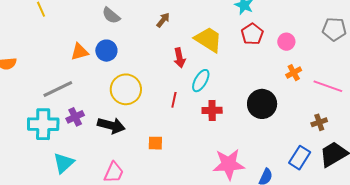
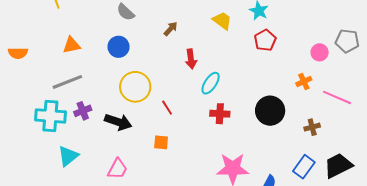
brown arrow: (163, 20) -> (171, 29), moved
yellow trapezoid: (208, 39) -> (222, 21), moved, size x0.7
pink circle: (286, 42) -> (320, 52), moved
orange triangle: (79, 52) -> (72, 45), moved
red line: (174, 100) -> (167, 108), moved, turned -49
brown cross: (319, 122) -> (312, 127), moved

